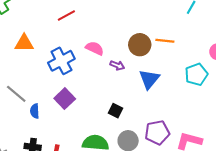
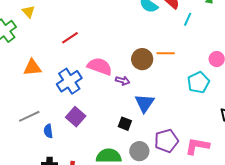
pink semicircle: (95, 48) -> (100, 66), size x1.4
blue triangle: (149, 79) -> (145, 103), moved
gray line: (16, 94) -> (29, 116), turned -60

